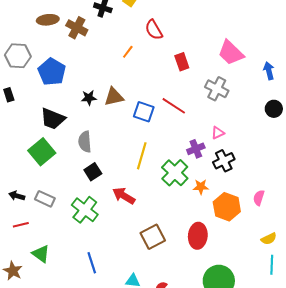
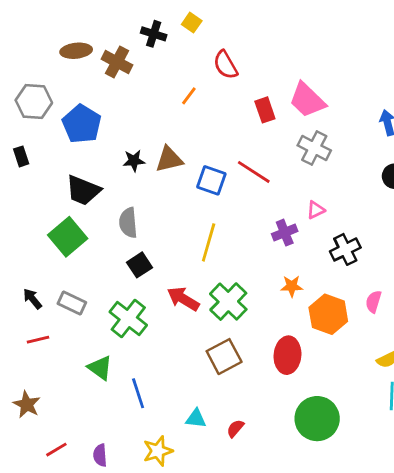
pink trapezoid: (231, 53) -> (307, 100), moved
black cross: (224, 161) -> (345, 249), moved
green cross: (175, 173) -> (228, 302), moved
black arrow: (17, 196) -> (32, 299), turned 35
green triangle: (41, 254) -> (100, 368), moved

